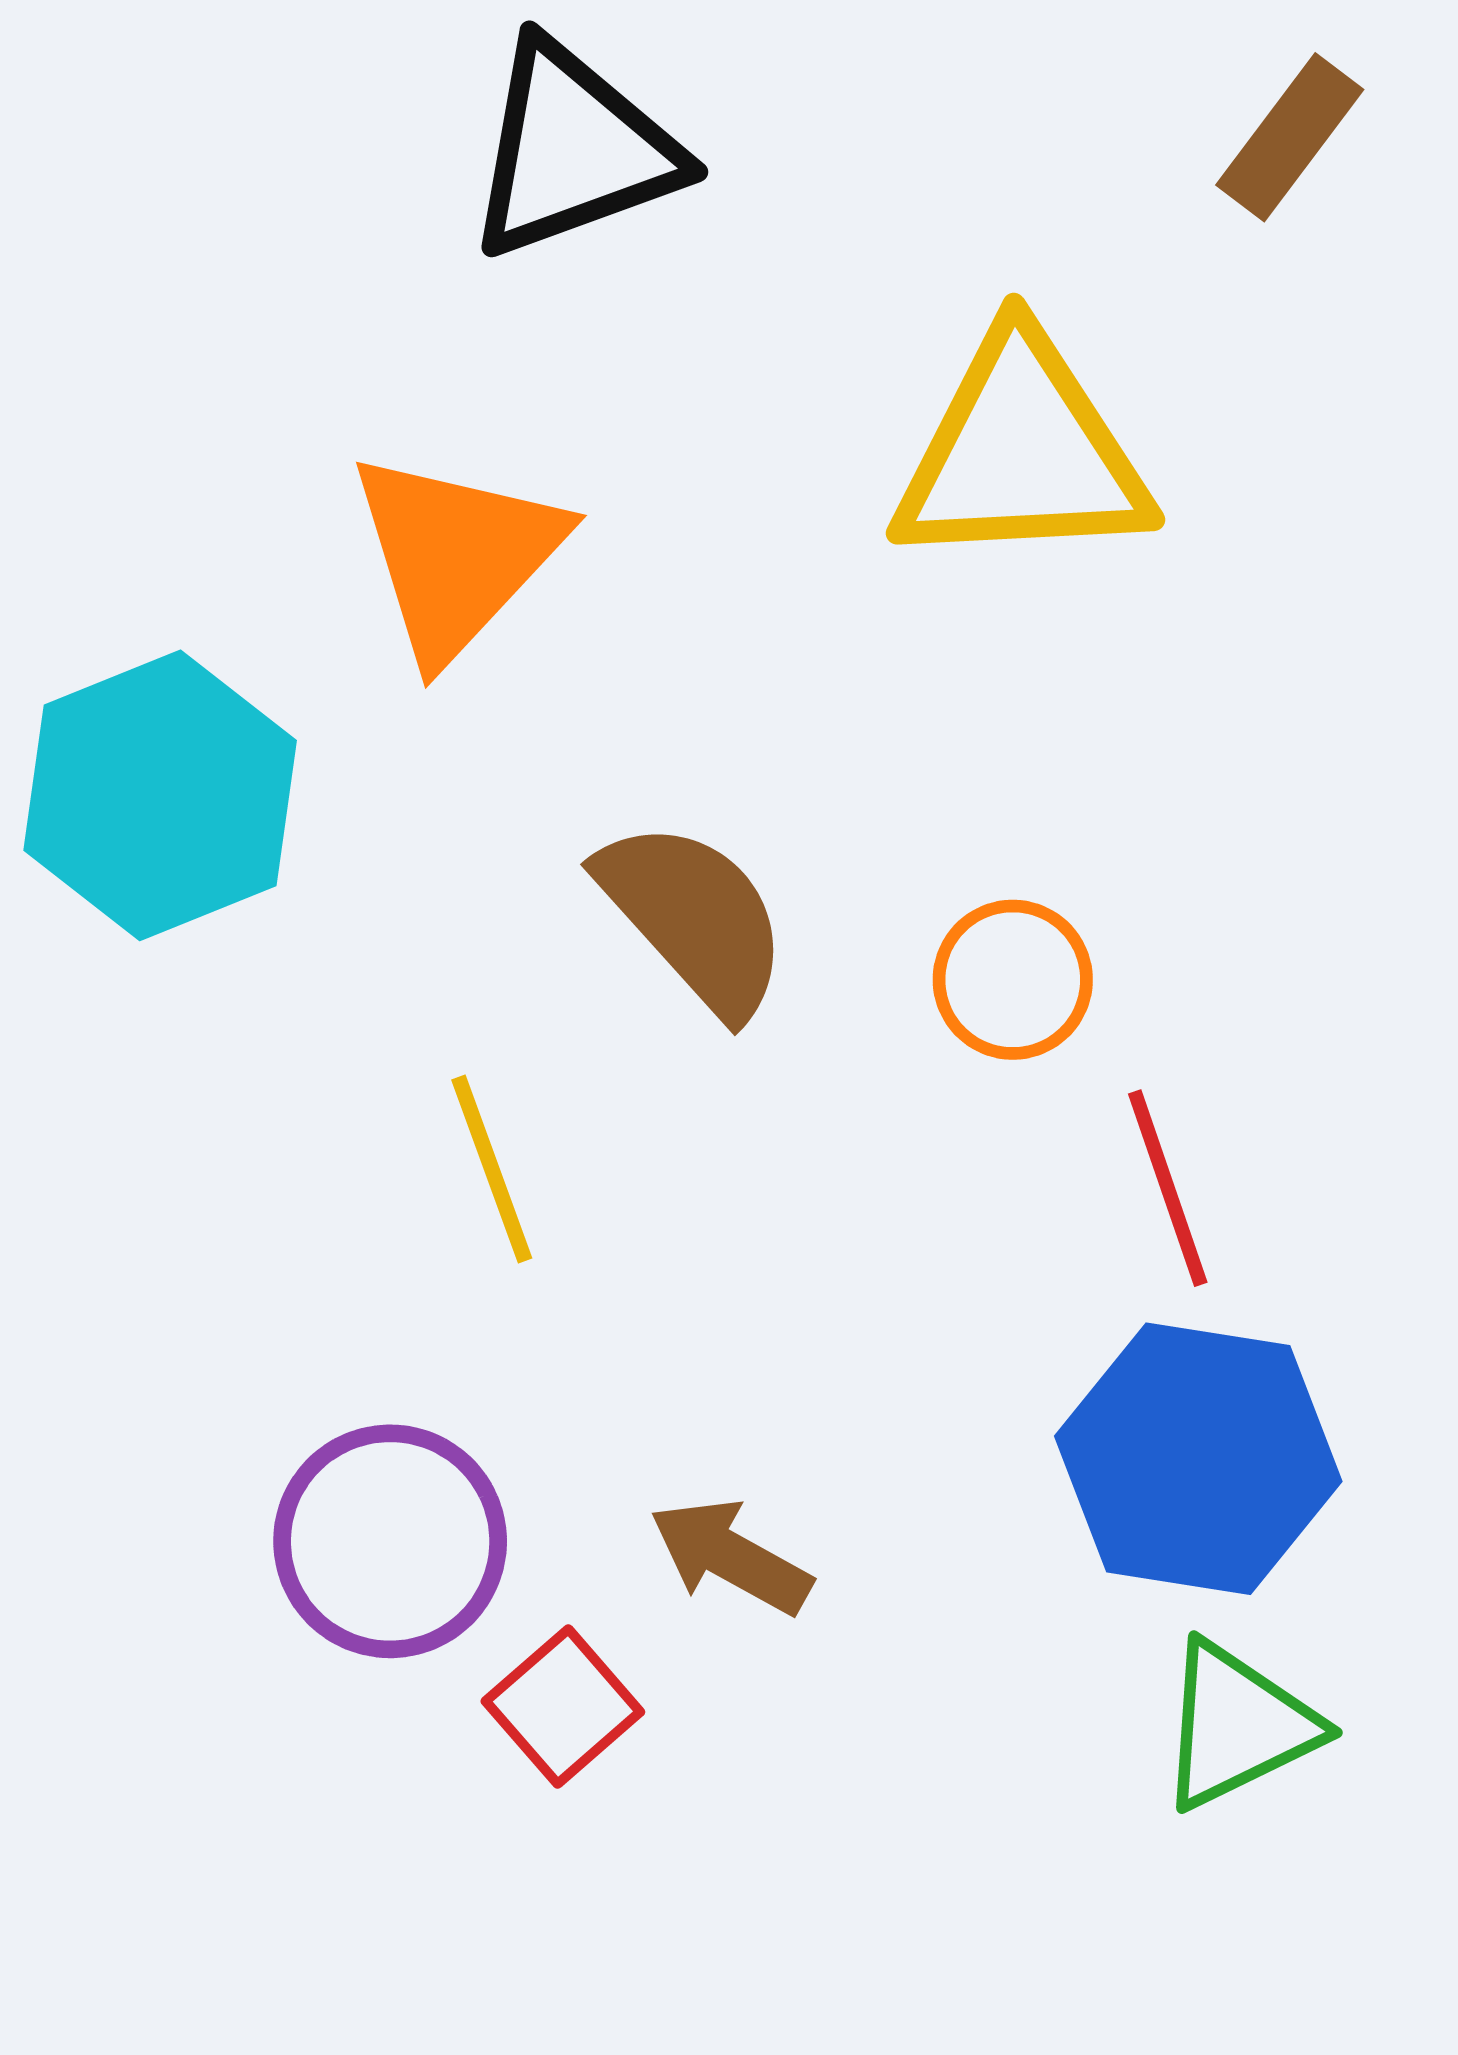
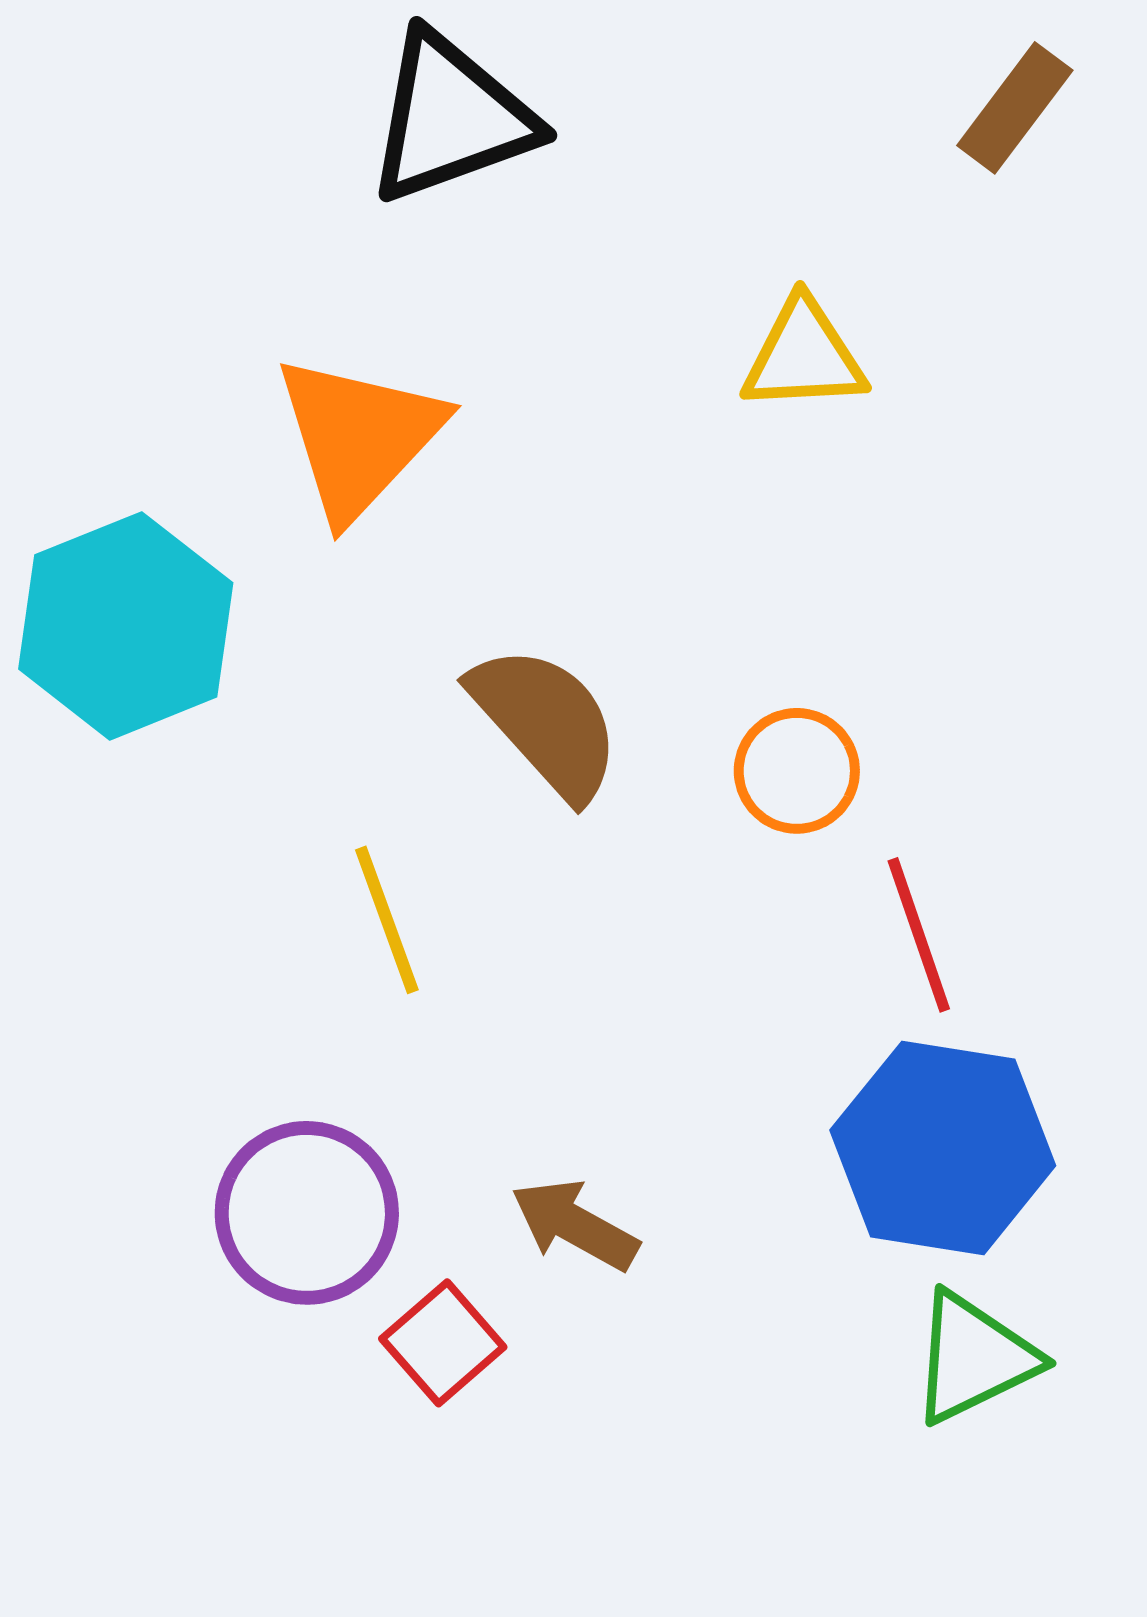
yellow triangle: (1022, 452) -> (804, 356), size x0.6

